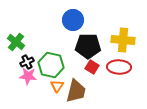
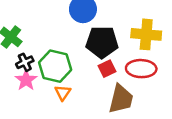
red square: (92, 67) -> (107, 69), turned 32
pink star: (28, 76) -> (26, 80), turned 30
brown trapezoid: (76, 91) -> (121, 99), moved

